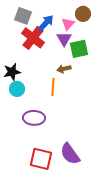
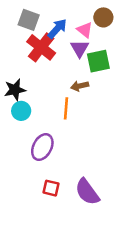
pink triangle: (68, 24) -> (85, 30), turned -32
purple ellipse: (34, 118) -> (42, 147), turned -65
red square: (41, 159) -> (51, 188), moved, size x0.6

